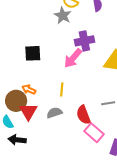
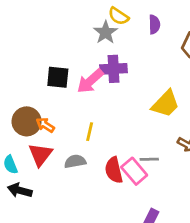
purple cross: (84, 41) -> (114, 69), moved
pink arrow: (73, 58) -> (90, 81), moved
brown circle: (16, 101) -> (27, 121), moved
pink rectangle: (94, 133) -> (134, 171), moved

